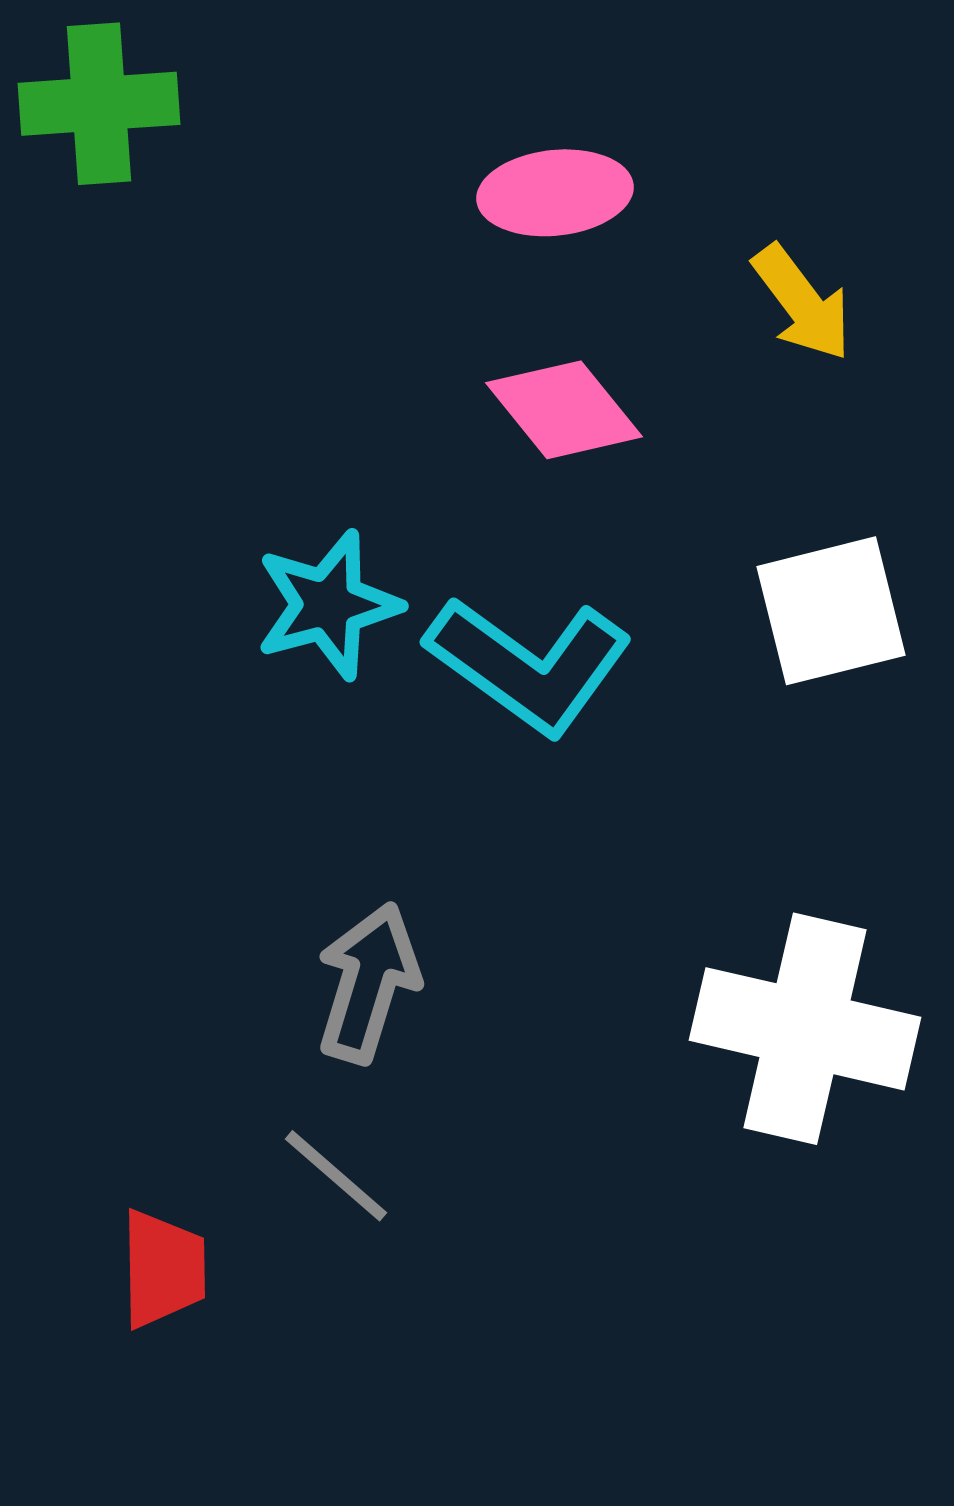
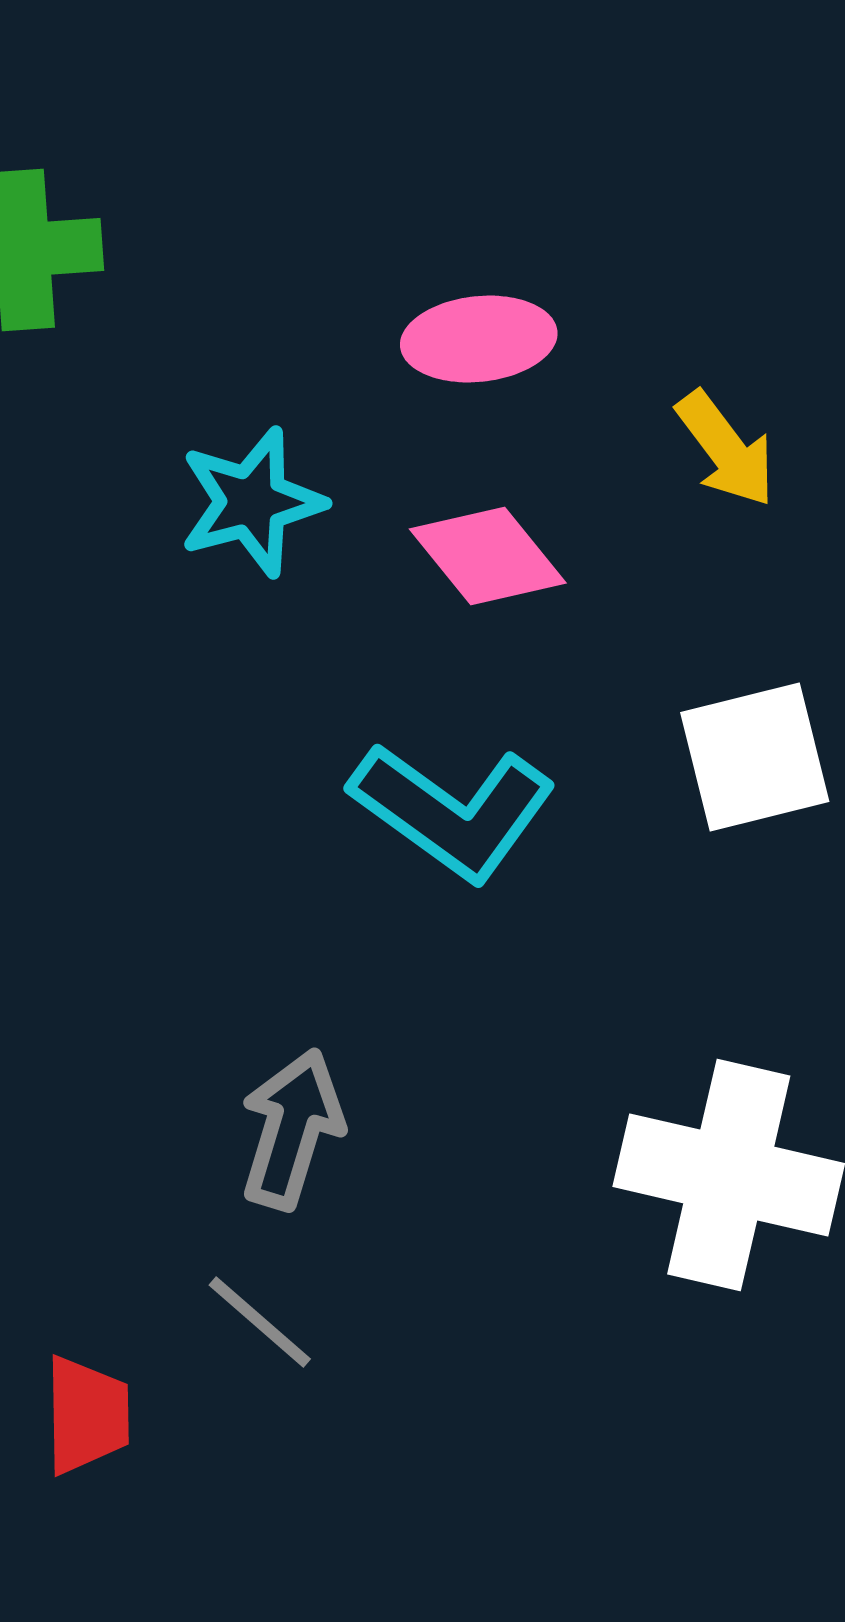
cyan star: (328, 605) -> (252, 502), moved

